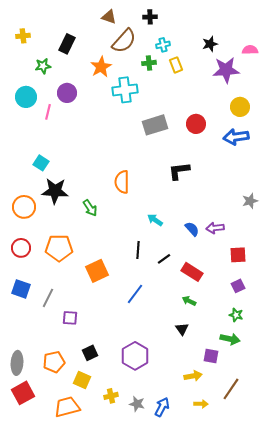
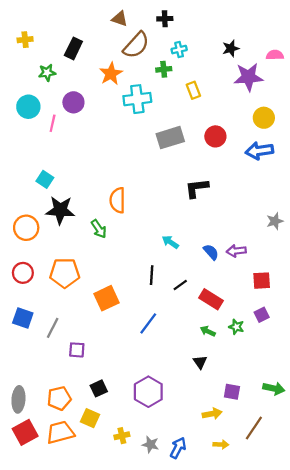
yellow rectangle: (176, 65) -> (193, 90), moved
orange semicircle: (122, 182) -> (117, 200), moved
green star: (236, 315) -> (236, 327), moved
green arrow: (230, 339) -> (274, 388), moved
orange trapezoid: (67, 407) -> (60, 432), moved

